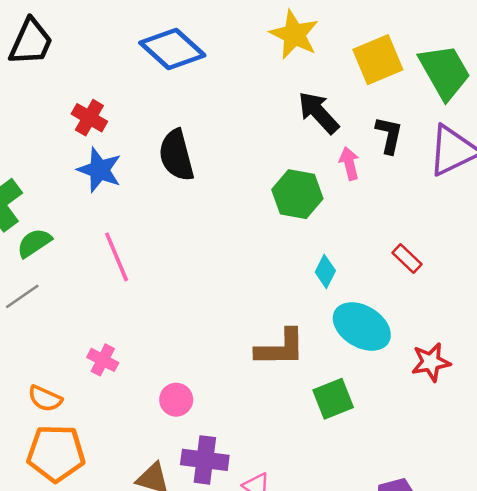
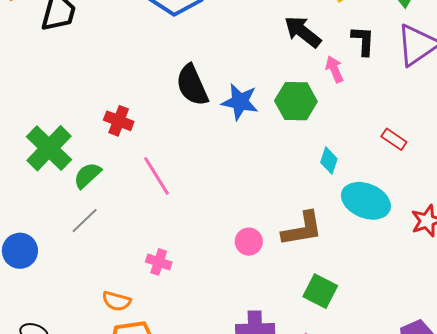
red cross: (89, 118) -> (119, 121), moved
blue star: (99, 170) -> (240, 102), moved
green square: (333, 399) -> (320, 291), moved, turned -32
pink circle: (176, 400) -> (249, 242), moved

